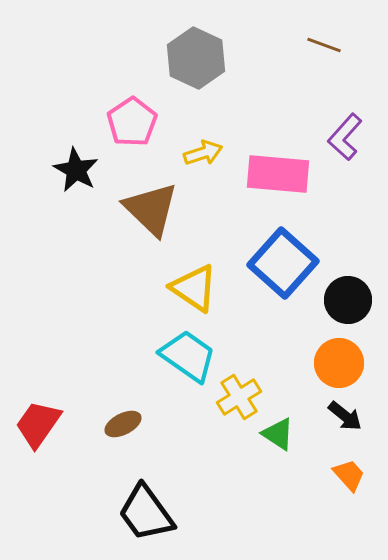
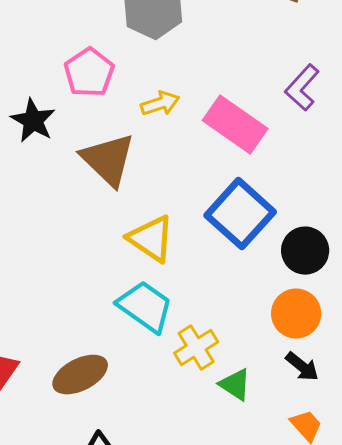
pink rectangle: (278, 174) -> (235, 125), turned 30
brown ellipse: (123, 424) -> (80, 375), size x1.5

